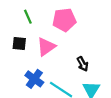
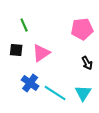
pink pentagon: (64, 20) -> (82, 29), moved
black arrow: (83, 64) -> (87, 63), moved

